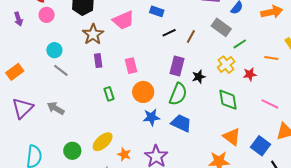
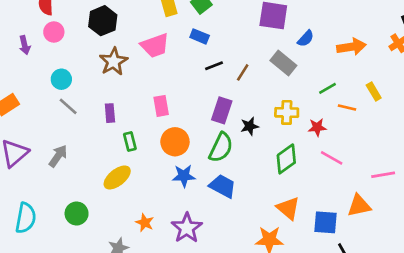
purple arrow: (18, 19) -> (25, 45), moved
green line: (240, 44) -> (328, 88), moved
purple rectangle: (98, 61) -> (110, 113), moved
yellow cross: (226, 65) -> (287, 112), turned 36
green diamond: (228, 100) -> (286, 159), turned 60
pink line: (270, 104) -> (332, 158), moved
gray arrow: (56, 108) -> (58, 156), turned 90
yellow ellipse: (103, 142) -> (117, 177), moved
blue square: (261, 146) -> (325, 222), turned -36

